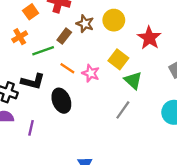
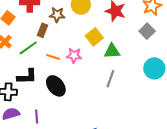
yellow square: (118, 59) -> (94, 37), turned 30
green triangle: (133, 80) -> (112, 51), turned -30

